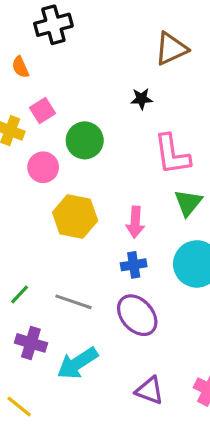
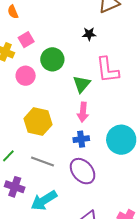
green triangle: (188, 203) -> (82, 84), moved
yellow hexagon: (75, 217) -> (38, 122), moved

